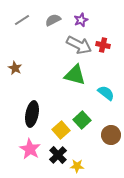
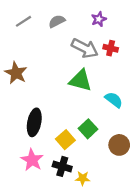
purple star: (81, 20) -> (99, 19), moved
brown star: (15, 68) -> (16, 73), size x1.5
black cross: (58, 155) -> (62, 166), turned -30

